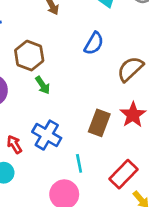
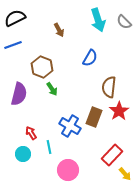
brown semicircle: (130, 69) -> (109, 87), moved, turned -40
blue cross: (47, 135) -> (70, 126), moved
cyan line: (79, 163) -> (49, 147), moved

